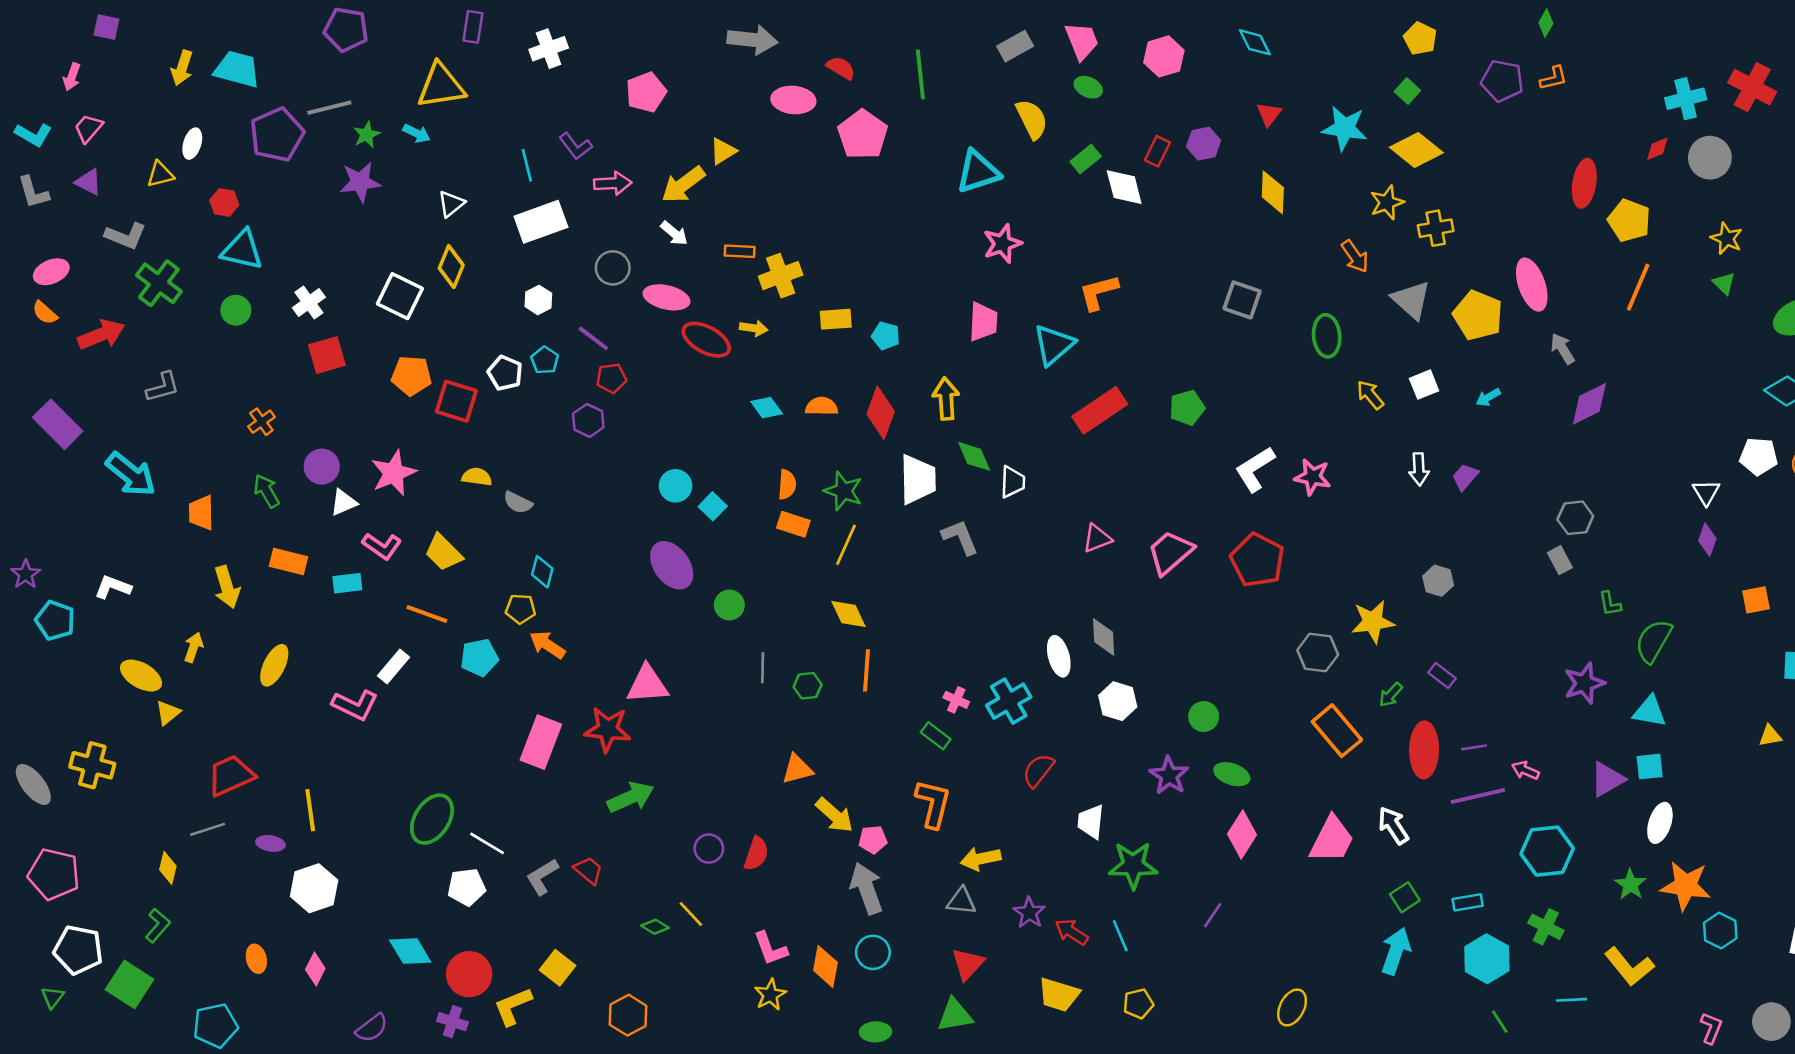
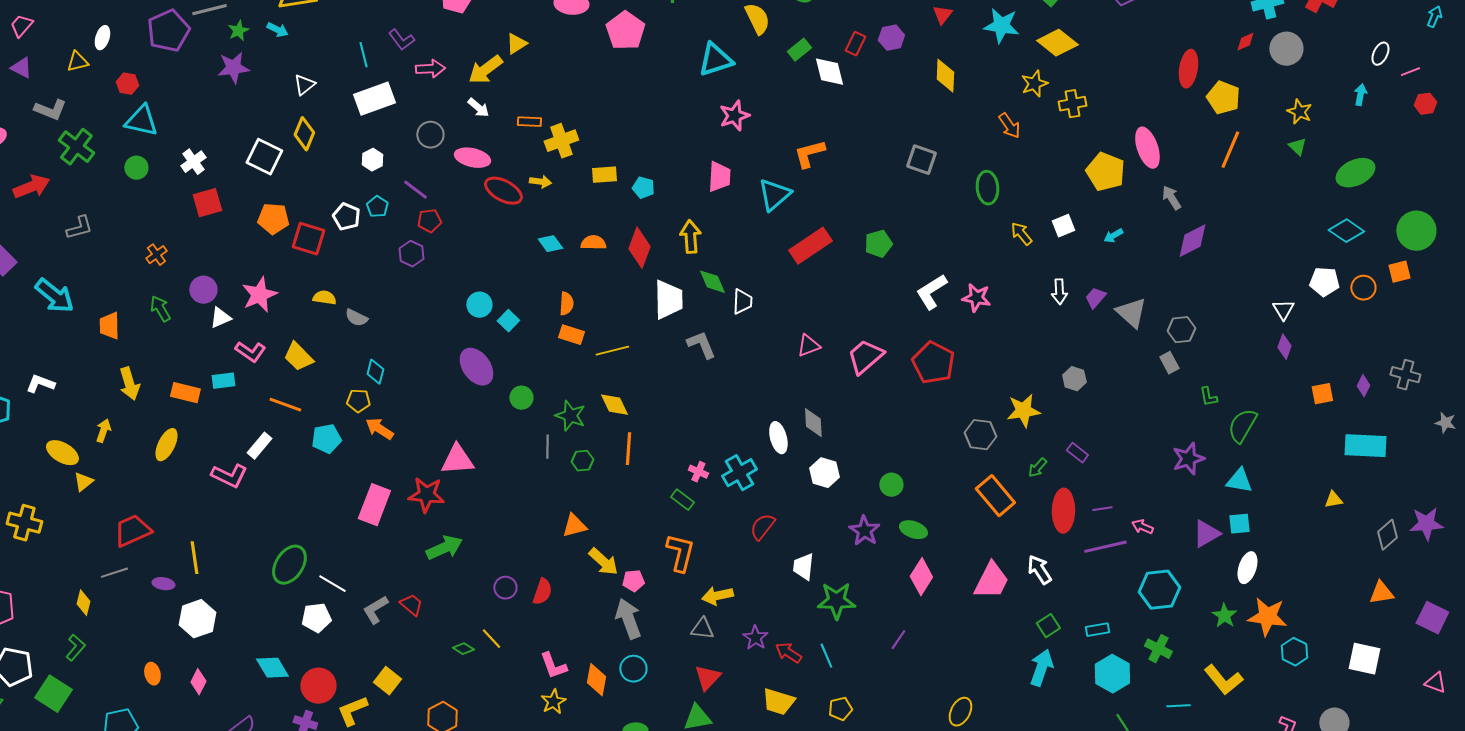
gray triangle: (1411, 300) -> (1131, 313), moved
green star: (843, 491) -> (570, 416), moved
yellow line: (846, 545) -> (612, 351), turned 52
orange rectangle: (288, 561) -> (185, 393), moved

